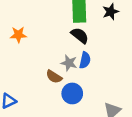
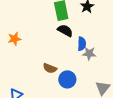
blue semicircle: (85, 60) -> (82, 44), moved
gray star: (69, 63) -> (89, 53), moved

